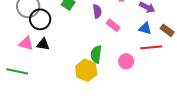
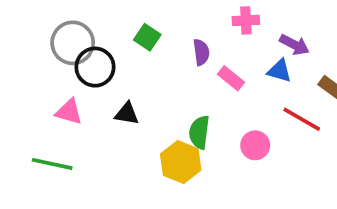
blue triangle: (145, 28) -> (279, 71), moved
black triangle: (43, 44) -> (127, 114), moved
red line: (151, 47) -> (302, 119), turned 35

